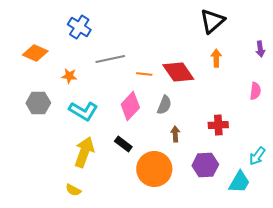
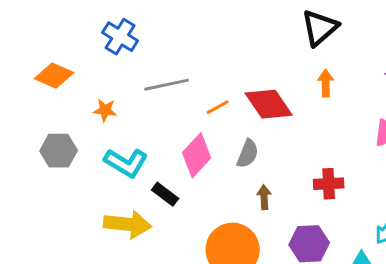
orange line: (144, 74) -> (218, 107), turned -35
black rectangle: (123, 144) -> (165, 194), moved
yellow arrow: (84, 152) -> (128, 224), turned 76

